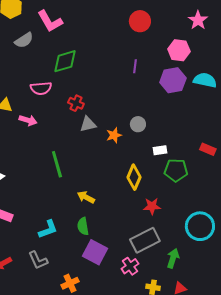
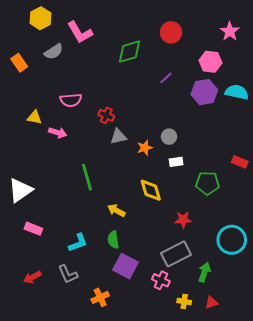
green diamond: (65, 61) -> (130, 52), moved
purple line: (135, 66) -> (166, 78), turned 40
white rectangle: (160, 150) -> (176, 162), moved
yellow diamond: (134, 177) -> (151, 190), moved, turned -40
pink cross: (130, 266) -> (161, 280), turned -30

